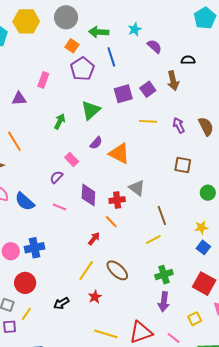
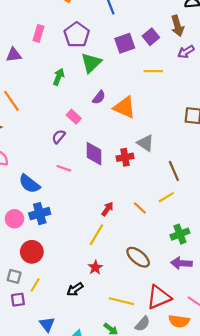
purple pentagon: (82, 69) -> (77, 35), moved
purple arrow: (179, 125) -> (186, 52), moved, turned -91
blue semicircle: (25, 202) -> (29, 184), moved
orange line: (111, 222) -> (140, 208), moved
red arrow: (94, 239) -> (107, 209), moved
brown ellipse: (117, 270) -> (138, 257), moved
red star: (95, 297) -> (95, 267), moved
purple arrow: (164, 302) -> (181, 263), turned 90
black arrow: (61, 303) -> (75, 289), moved

